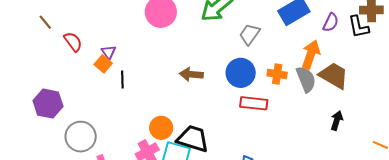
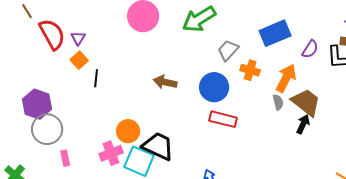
red semicircle: (73, 42) -> (52, 34), size x1.5
purple triangle: (109, 52) -> (78, 38), moved
orange cross: (277, 74) -> (250, 70), moved
gray semicircle: (306, 79) -> (278, 102), size x0.6
purple hexagon: (48, 104) -> (37, 104), moved
black arrow: (337, 121) -> (303, 124), moved

